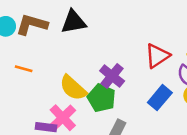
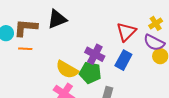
orange line: (24, 69) -> (25, 49), moved
blue rectangle: (160, 98) -> (123, 60), moved

